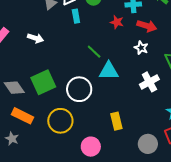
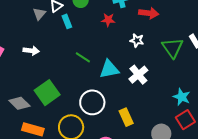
red arrow: (147, 26) -> (149, 13), moved
green line: (94, 52) -> (83, 57), moved
white cross: (149, 82) -> (138, 75), moved
white circle: (79, 89) -> (92, 102), moved

